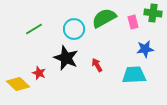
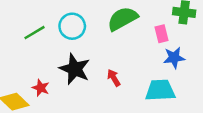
pink rectangle: (133, 22) -> (161, 34), moved
cyan circle: (74, 29) -> (72, 26), moved

